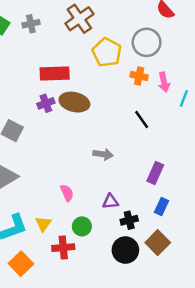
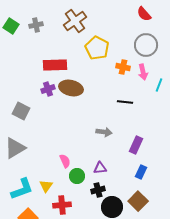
gray circle: (147, 42) -> (146, 45), moved
black line: (142, 119) -> (125, 102), turned -49
gray arrow: (103, 154) -> (104, 132), moved
black cross: (129, 220) -> (98, 190), moved
green circle: (82, 226) -> (77, 176), moved

